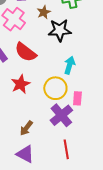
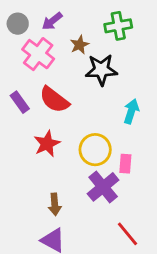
cyan arrow: (70, 65) -> (131, 111), moved
brown arrow: (26, 128) -> (55, 204), turned -42
red line: (66, 149) -> (127, 234), moved, turned -30

